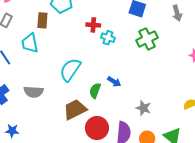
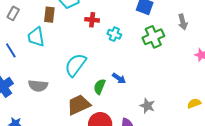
gray arrow: (177, 13) -> (183, 22), moved
red cross: (93, 25) -> (92, 20), moved

